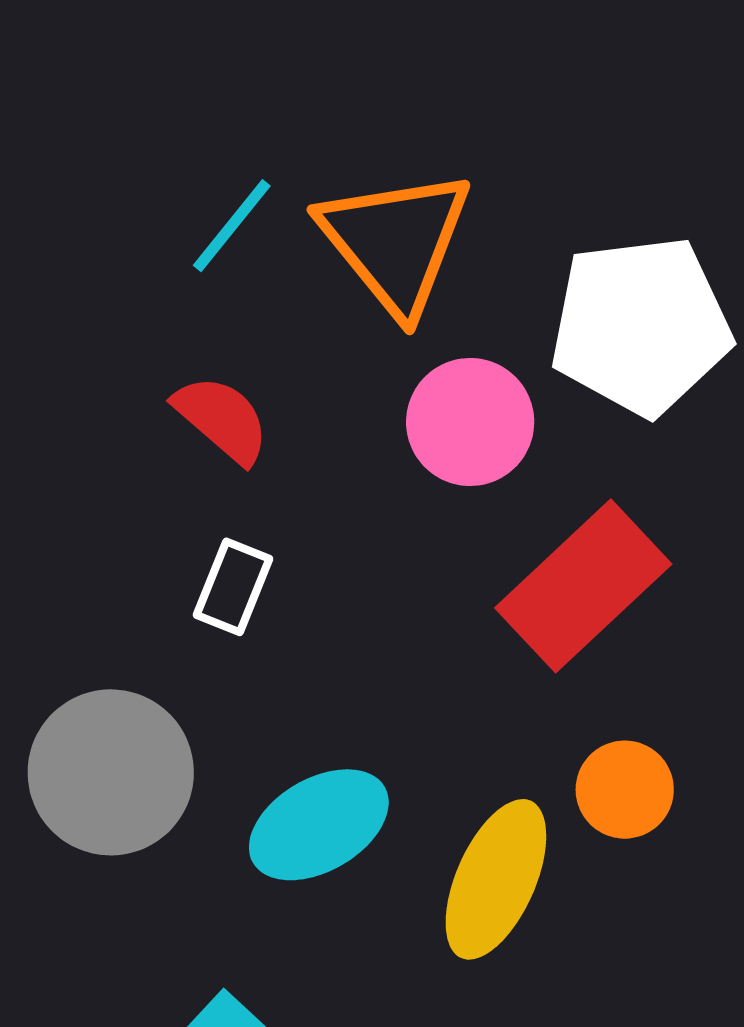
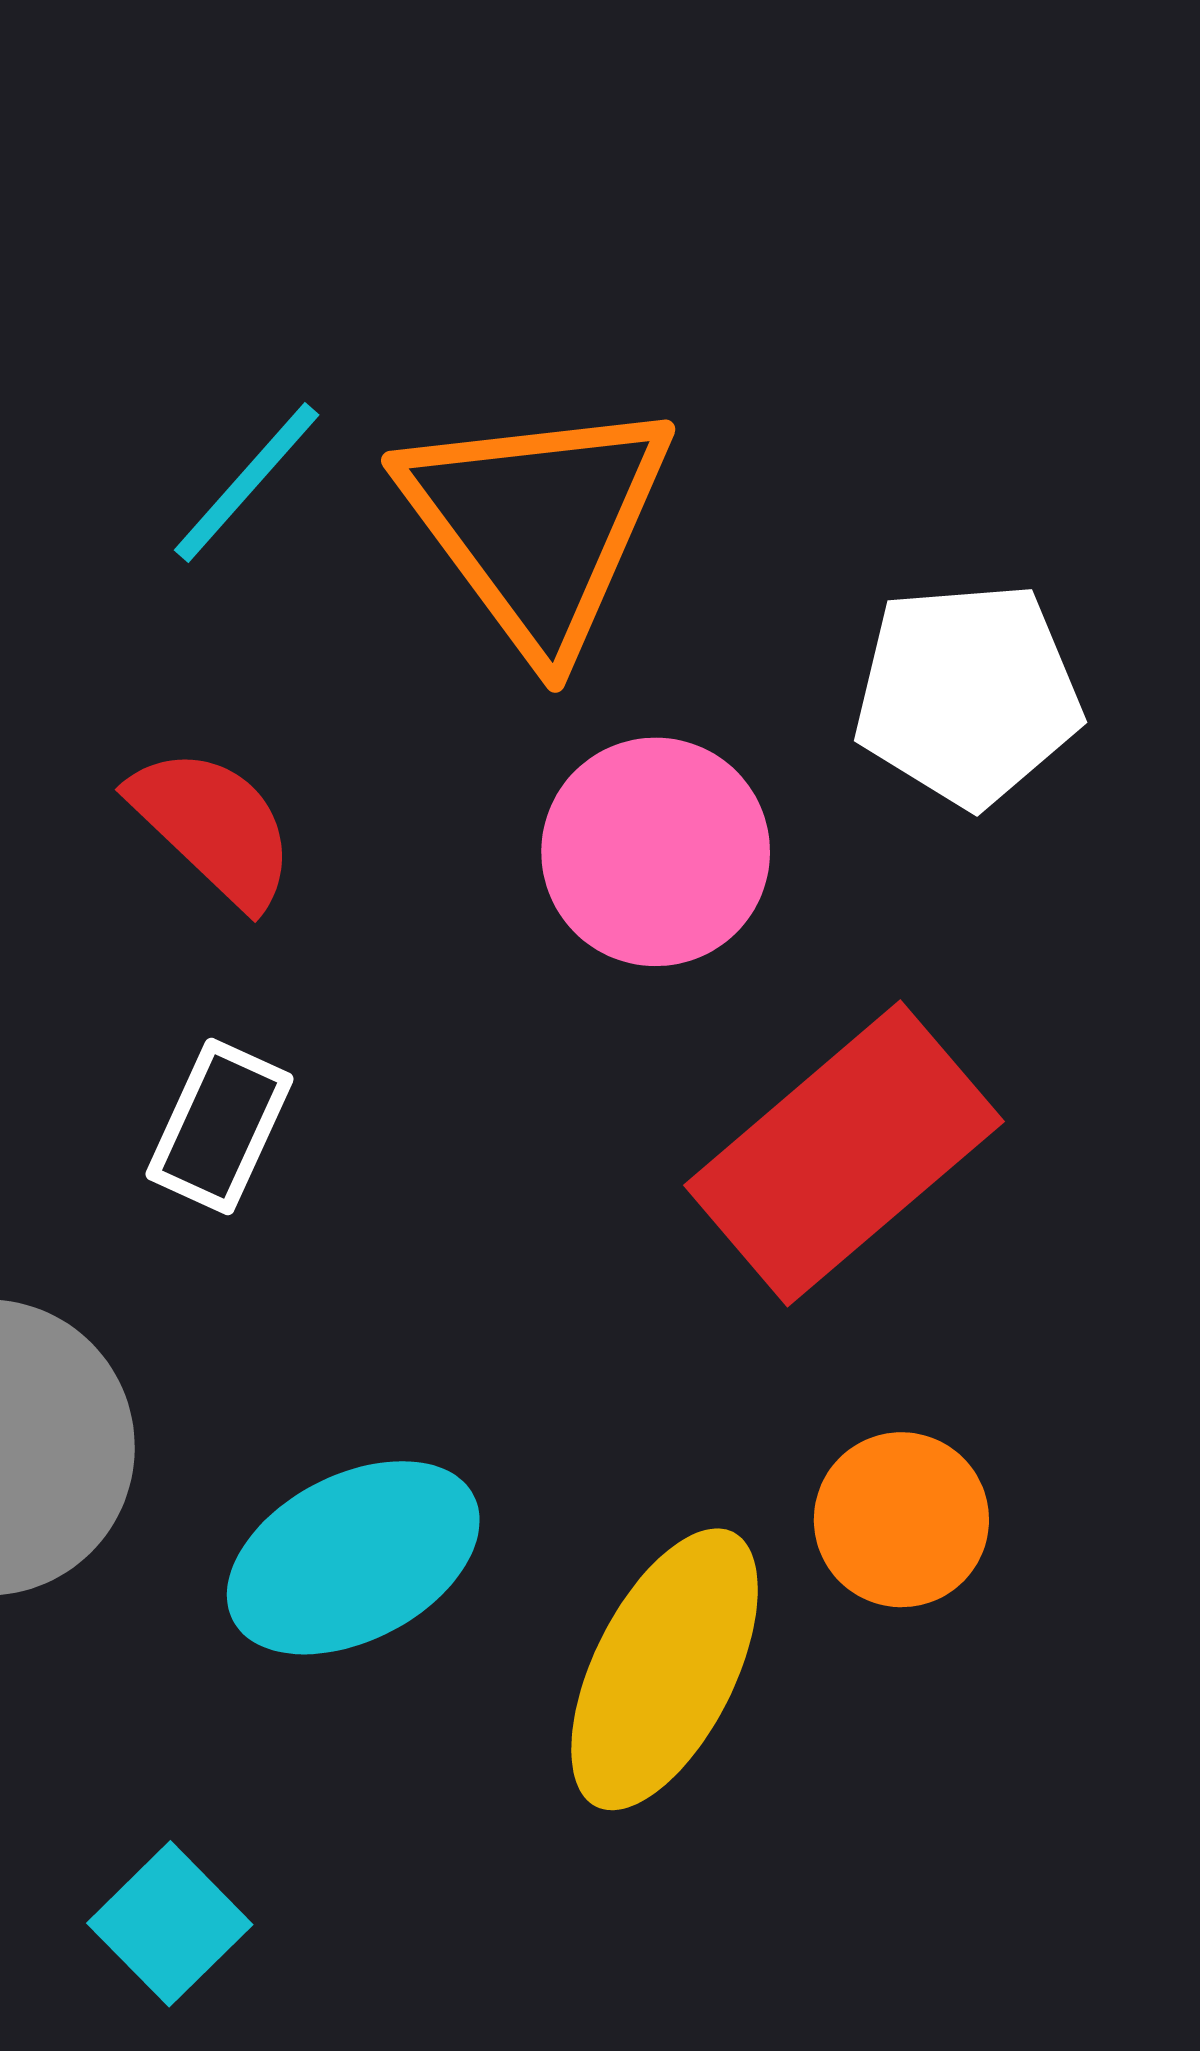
white pentagon: (641, 326) -> (968, 694), size x0.7

